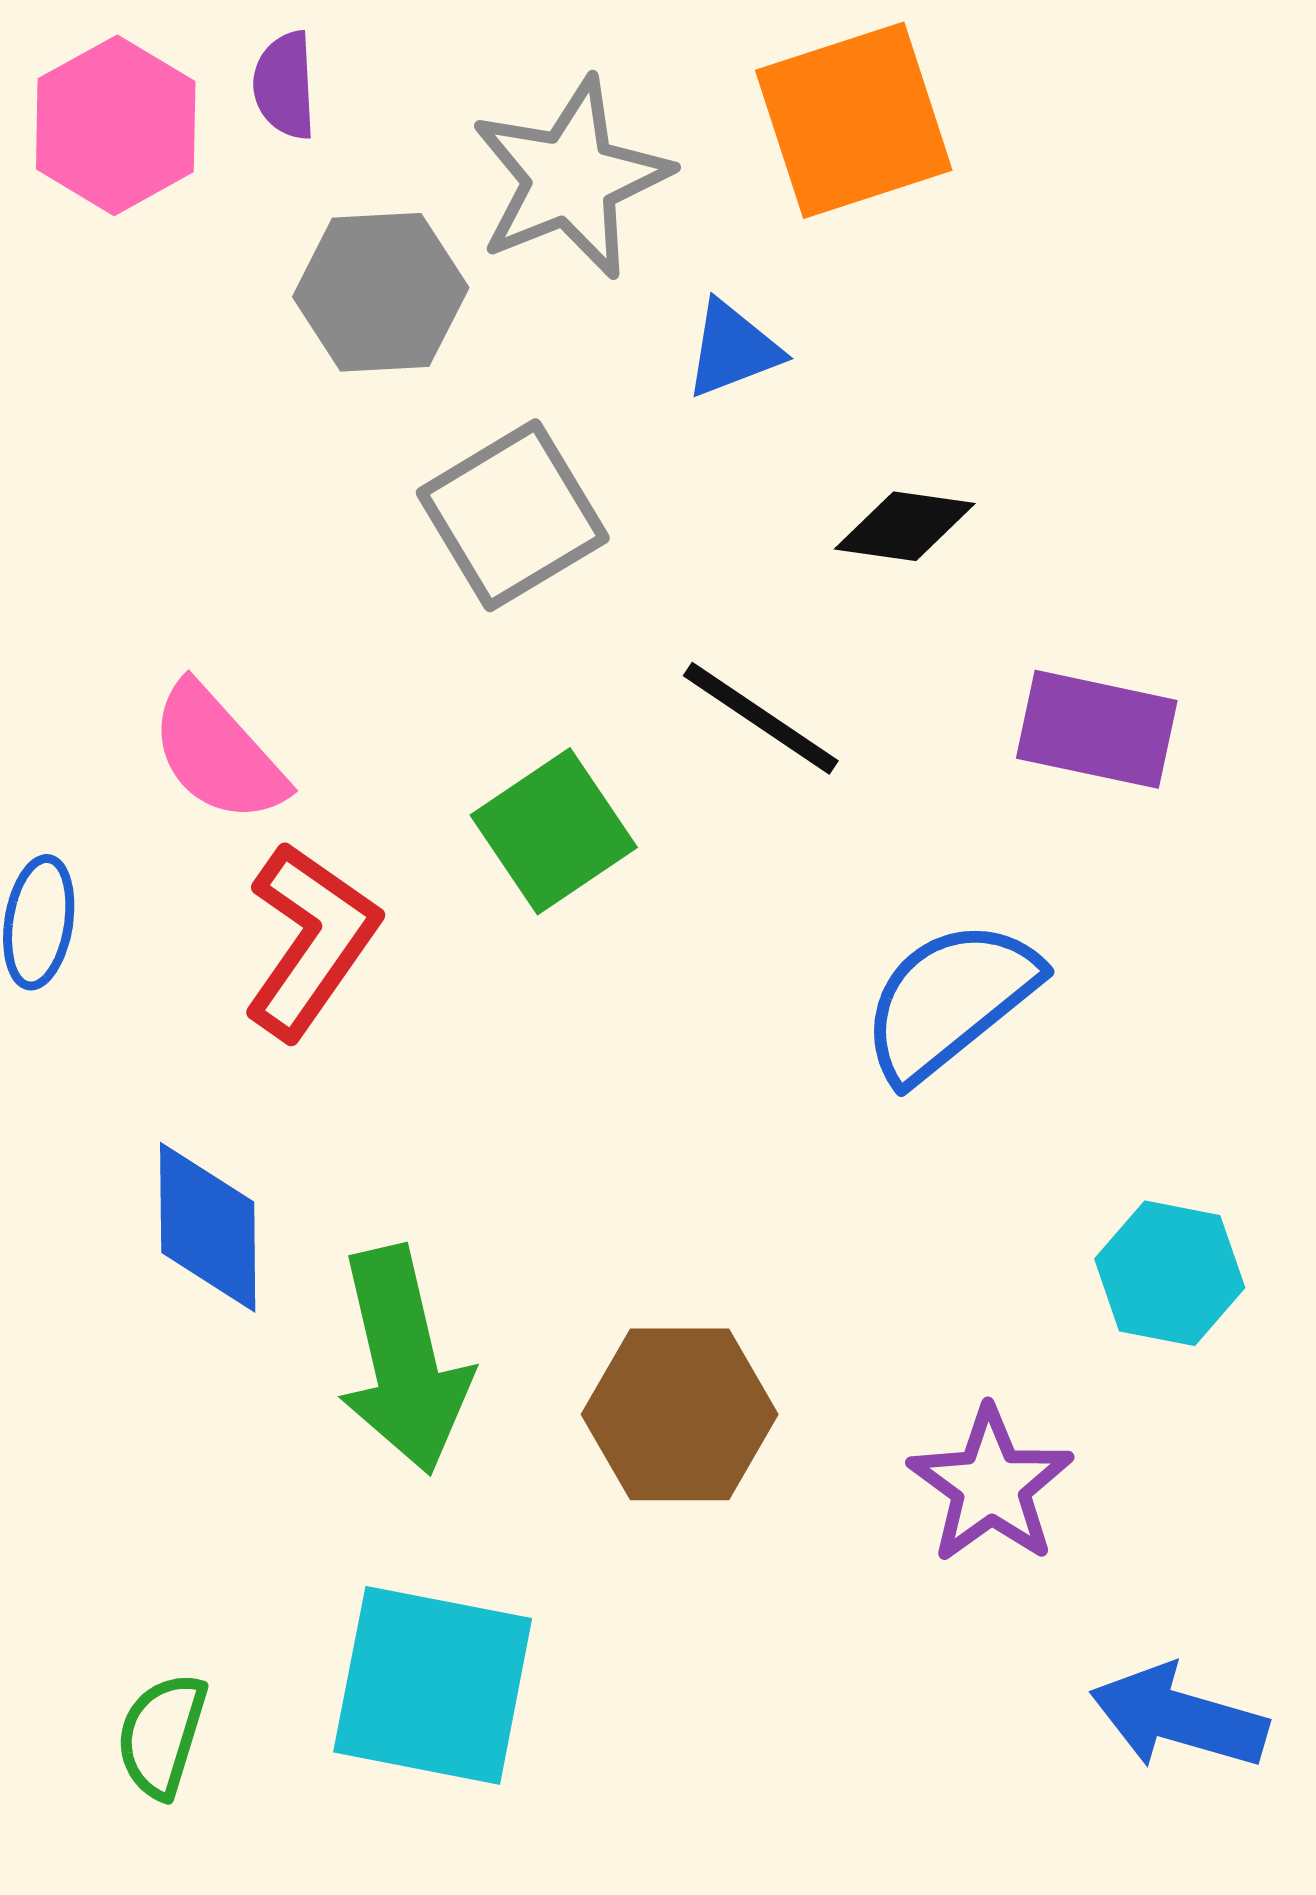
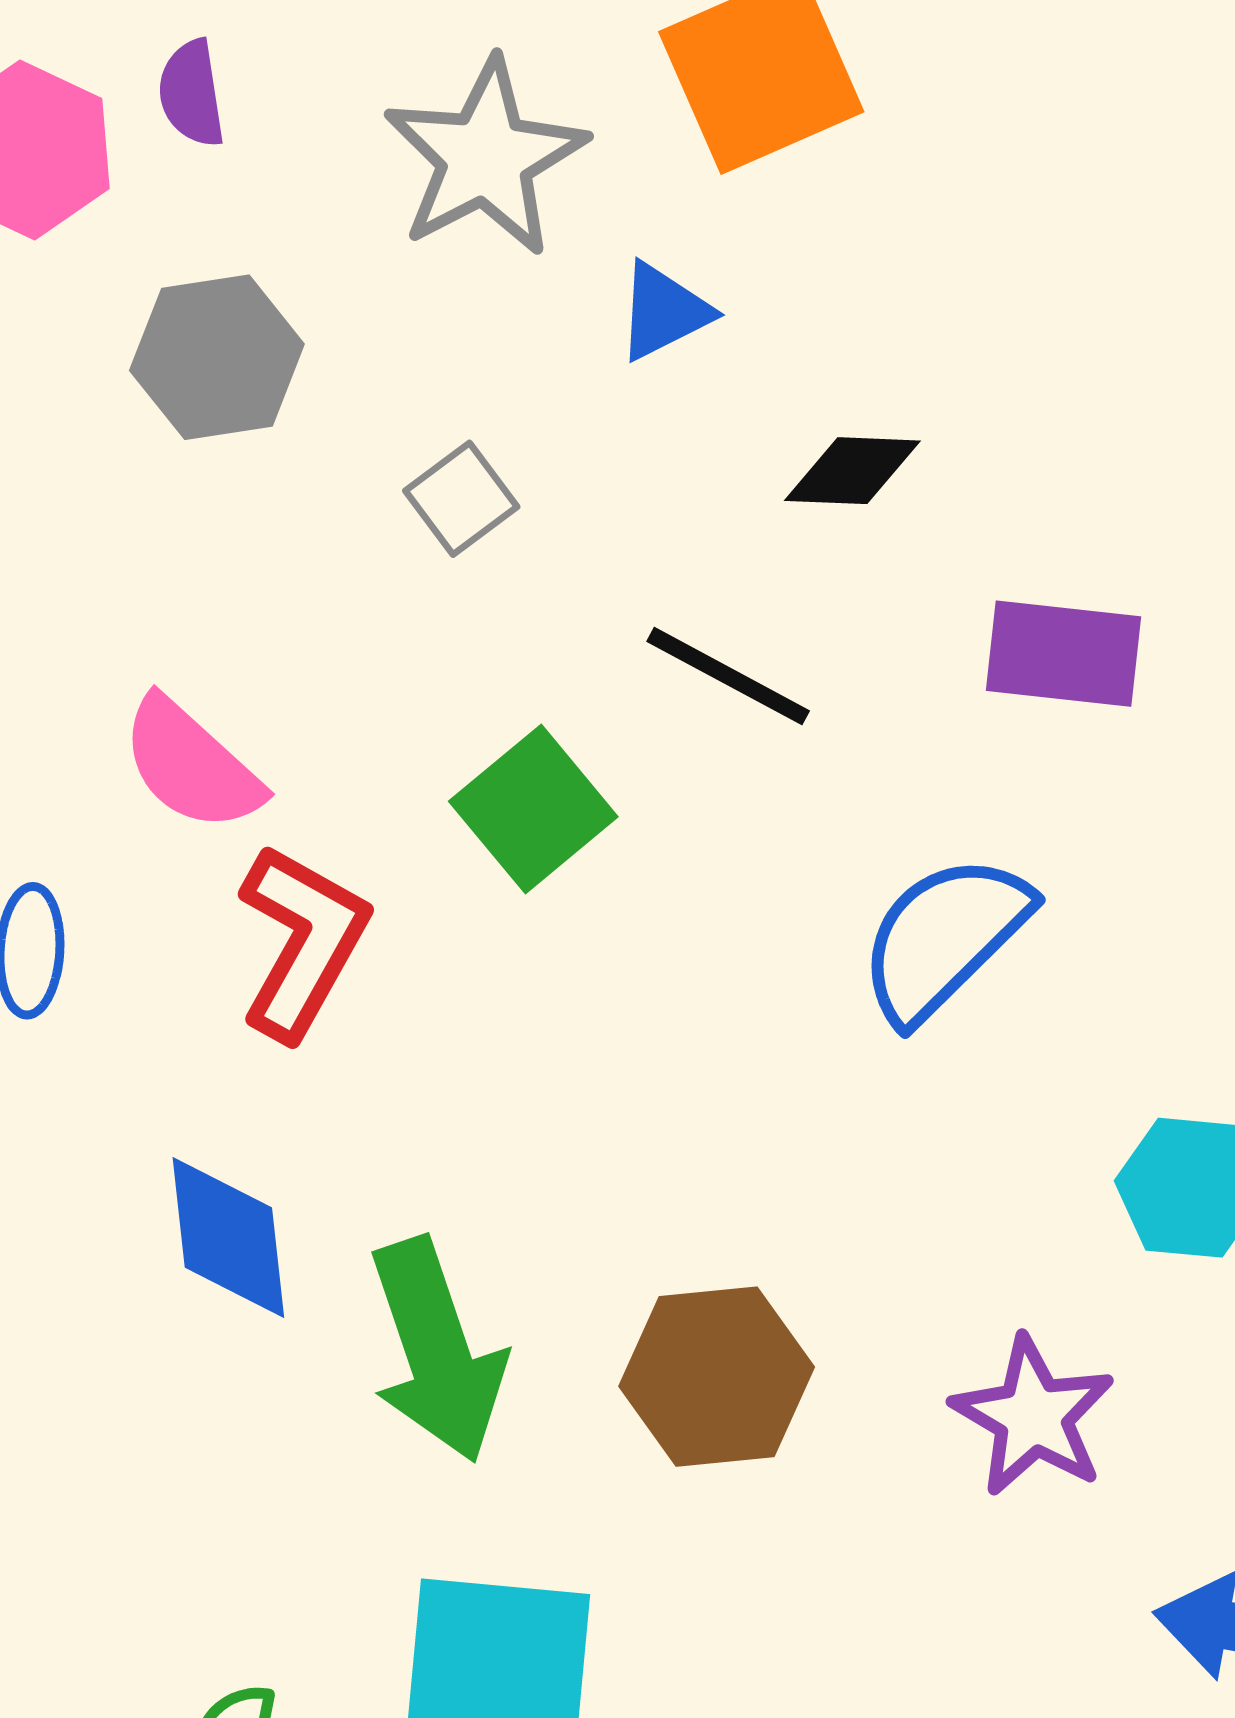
gray hexagon: (381, 292) -> (217, 357), moved
gray square: (513, 515) -> (461, 499), size x0.6

